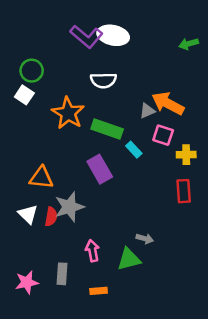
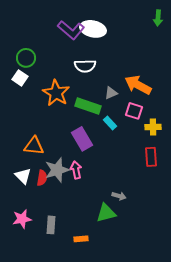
green arrow: (189, 44) -> (158, 18), moved, turned -70
gray triangle: (147, 111) -> (111, 93), moved
pink arrow: (92, 251) -> (76, 170), moved
pink star: (27, 282) -> (22, 219), moved

